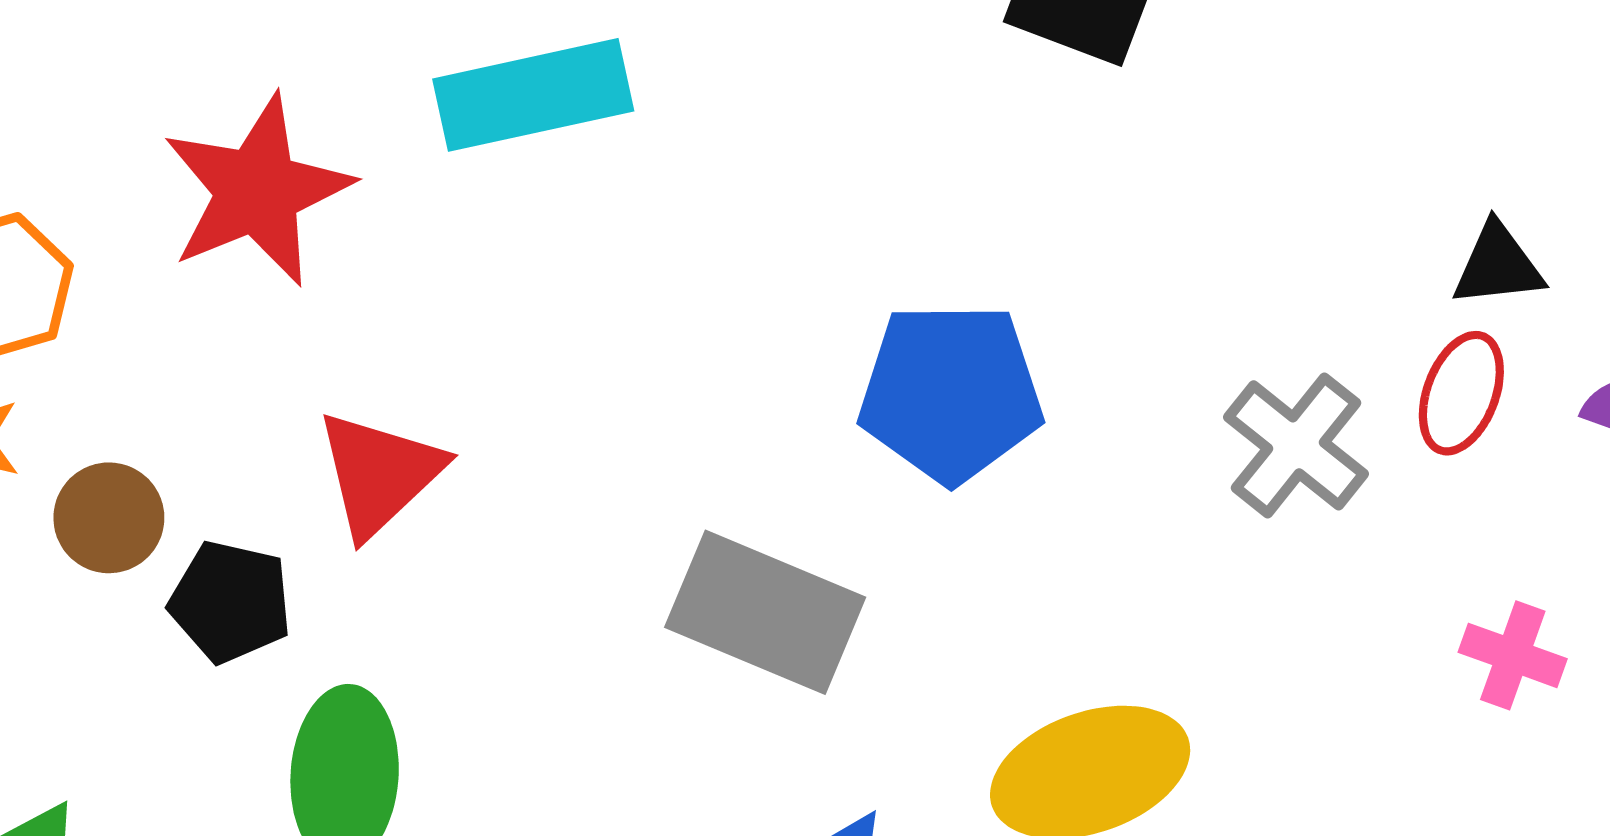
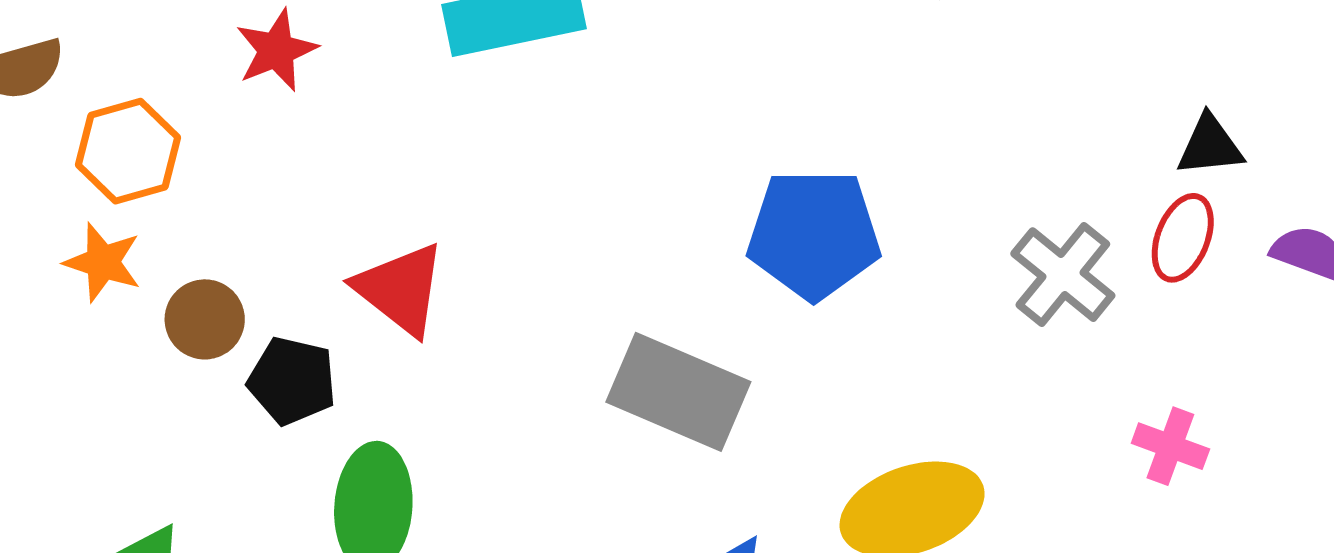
red star: (257, 191) -> (276, 50), moved, size x0.6
red triangle: (379, 474) -> (400, 289), turned -39
pink cross: (1513, 655) -> (1170, 446), moved

